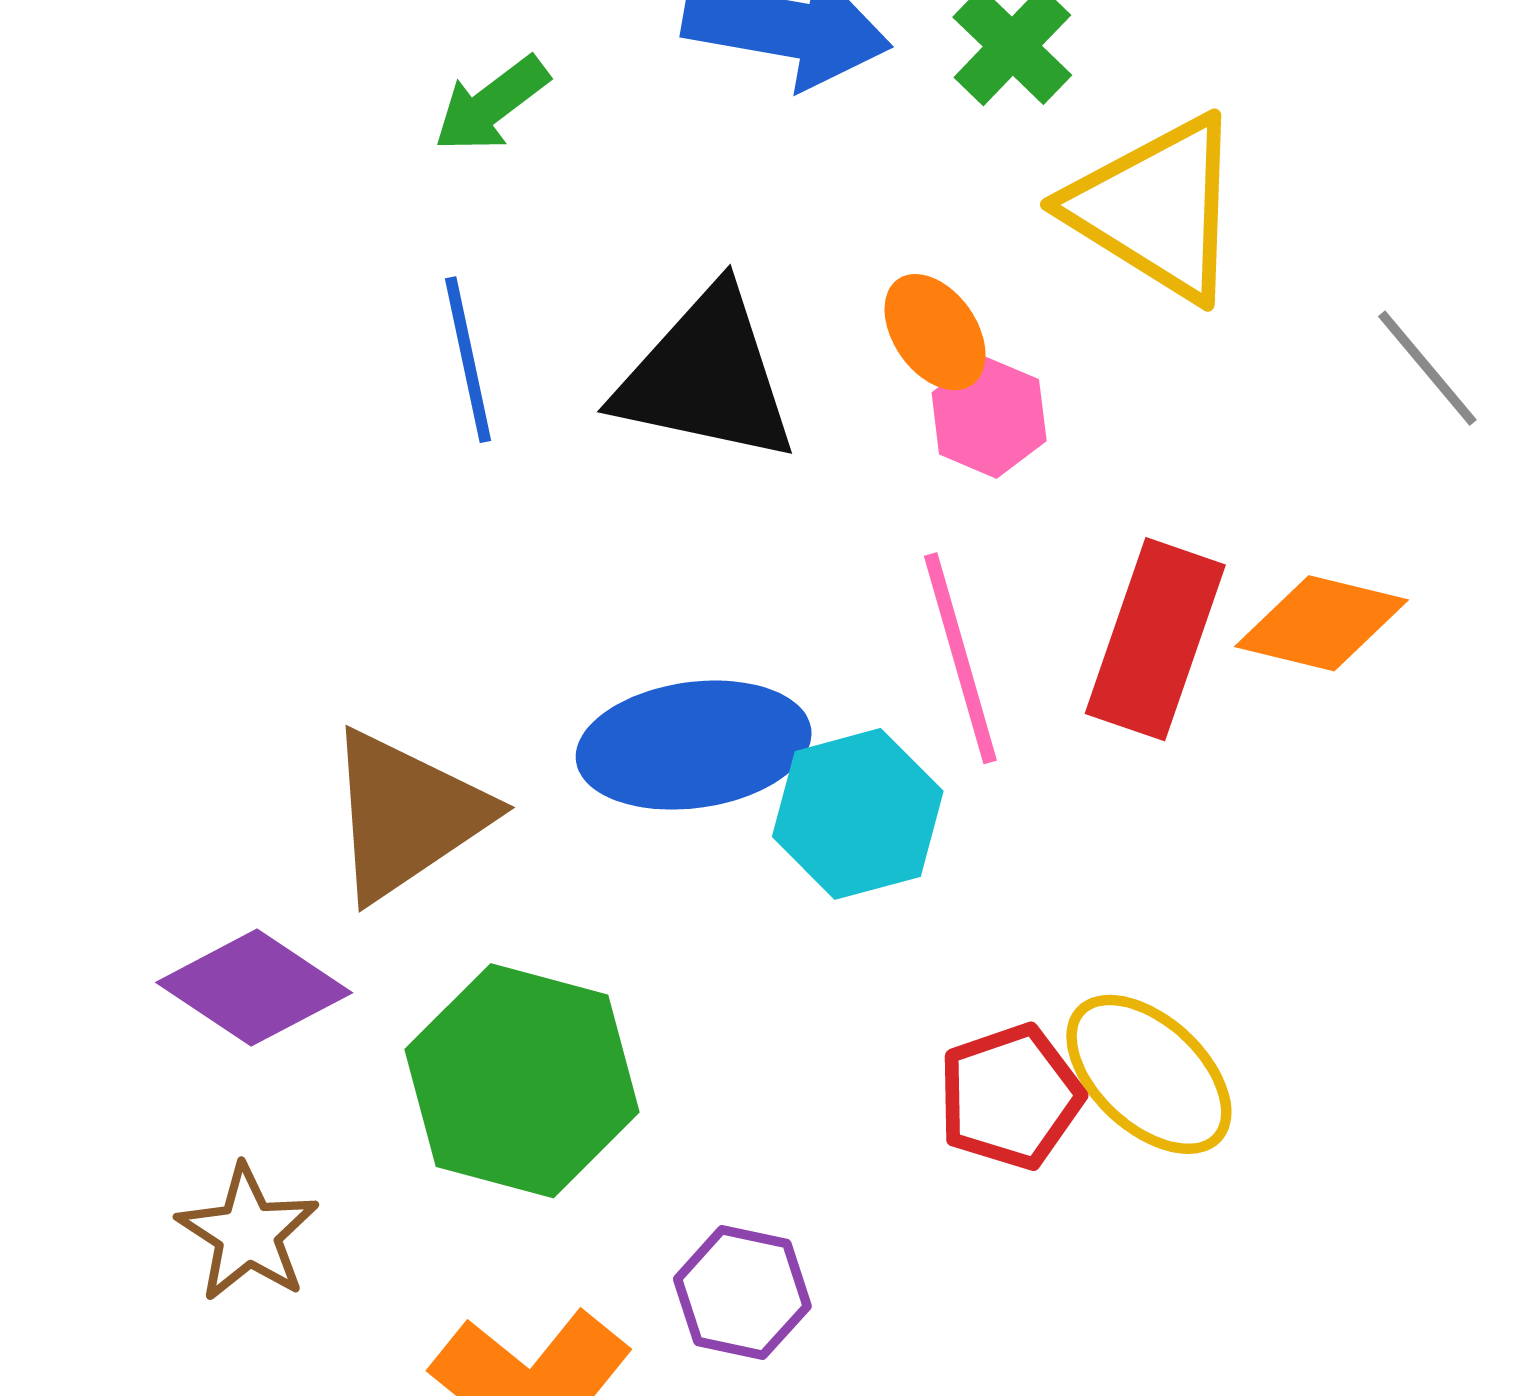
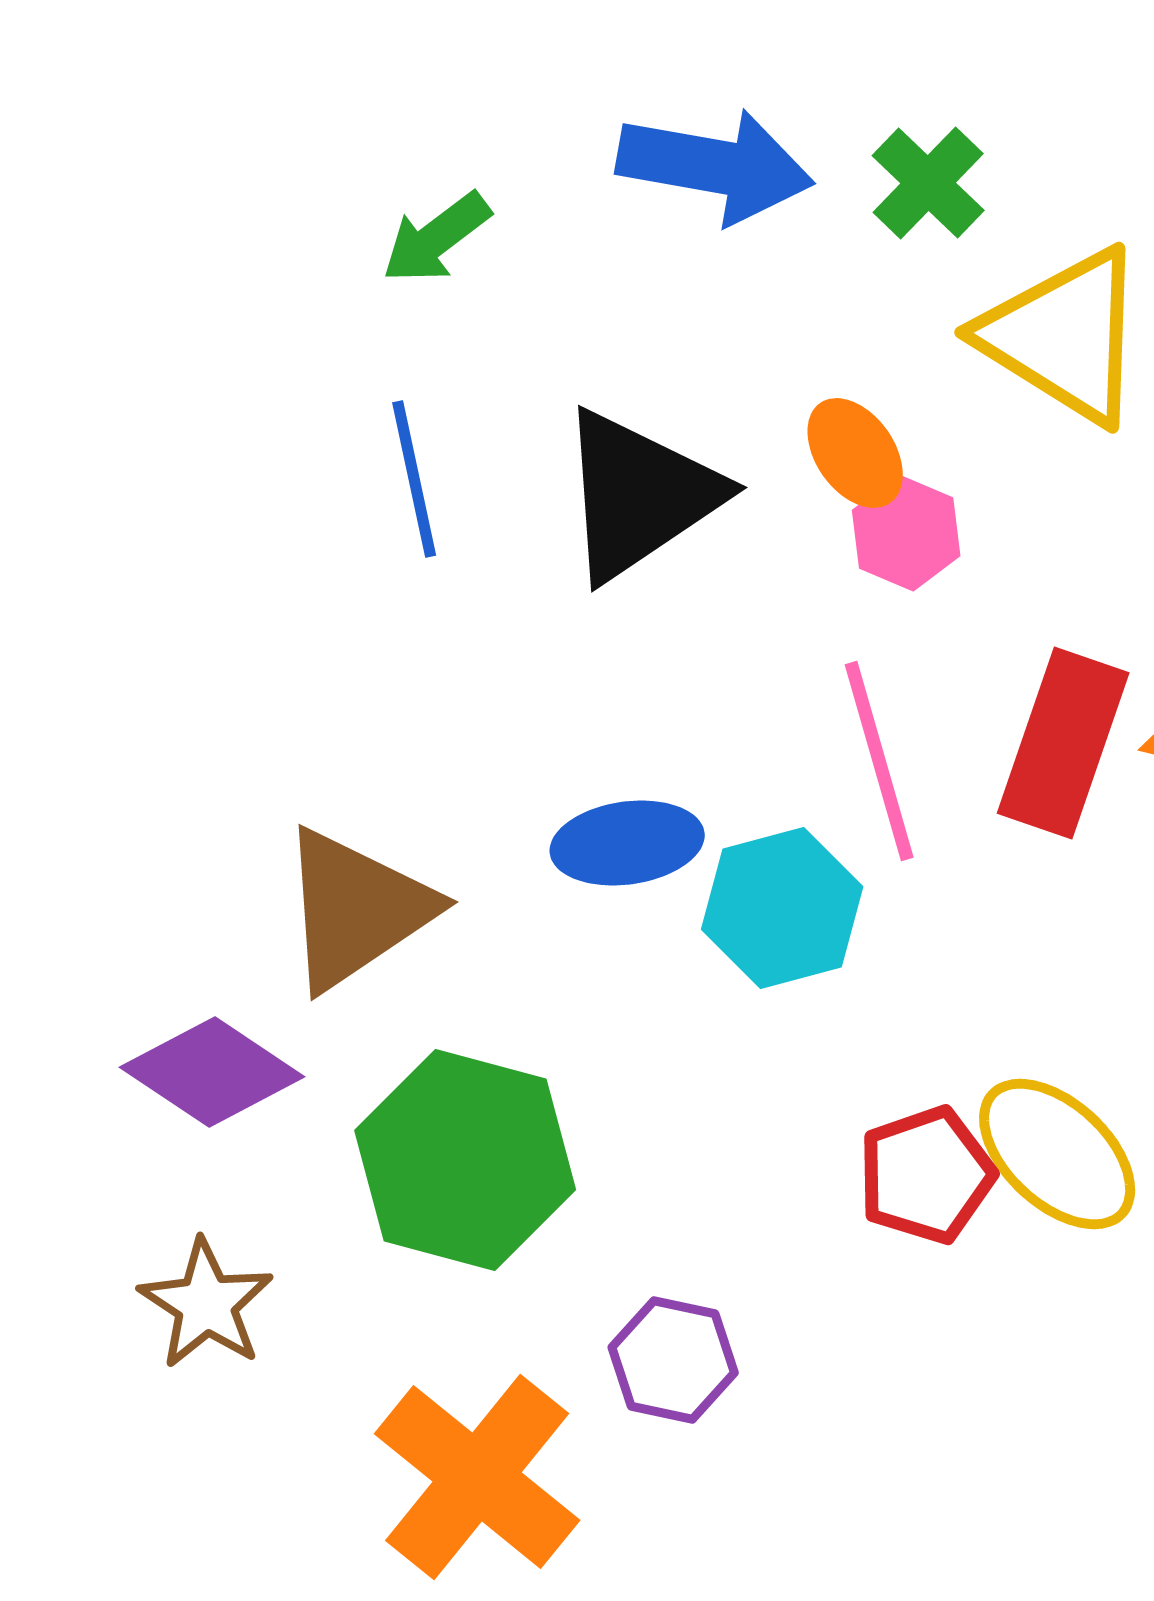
black triangle: (706, 377) -> (639, 495), turned -46
blue ellipse: (694, 745) -> (627, 843), size x0.7

